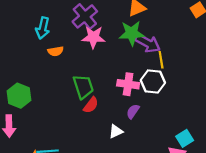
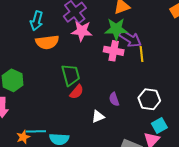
orange semicircle: (56, 51) -> (47, 42), size x1.6
white hexagon: (153, 81) -> (149, 99), moved
pink cross: (128, 84) -> (114, 51), moved
purple semicircle: (133, 111) -> (114, 99), turned -56

